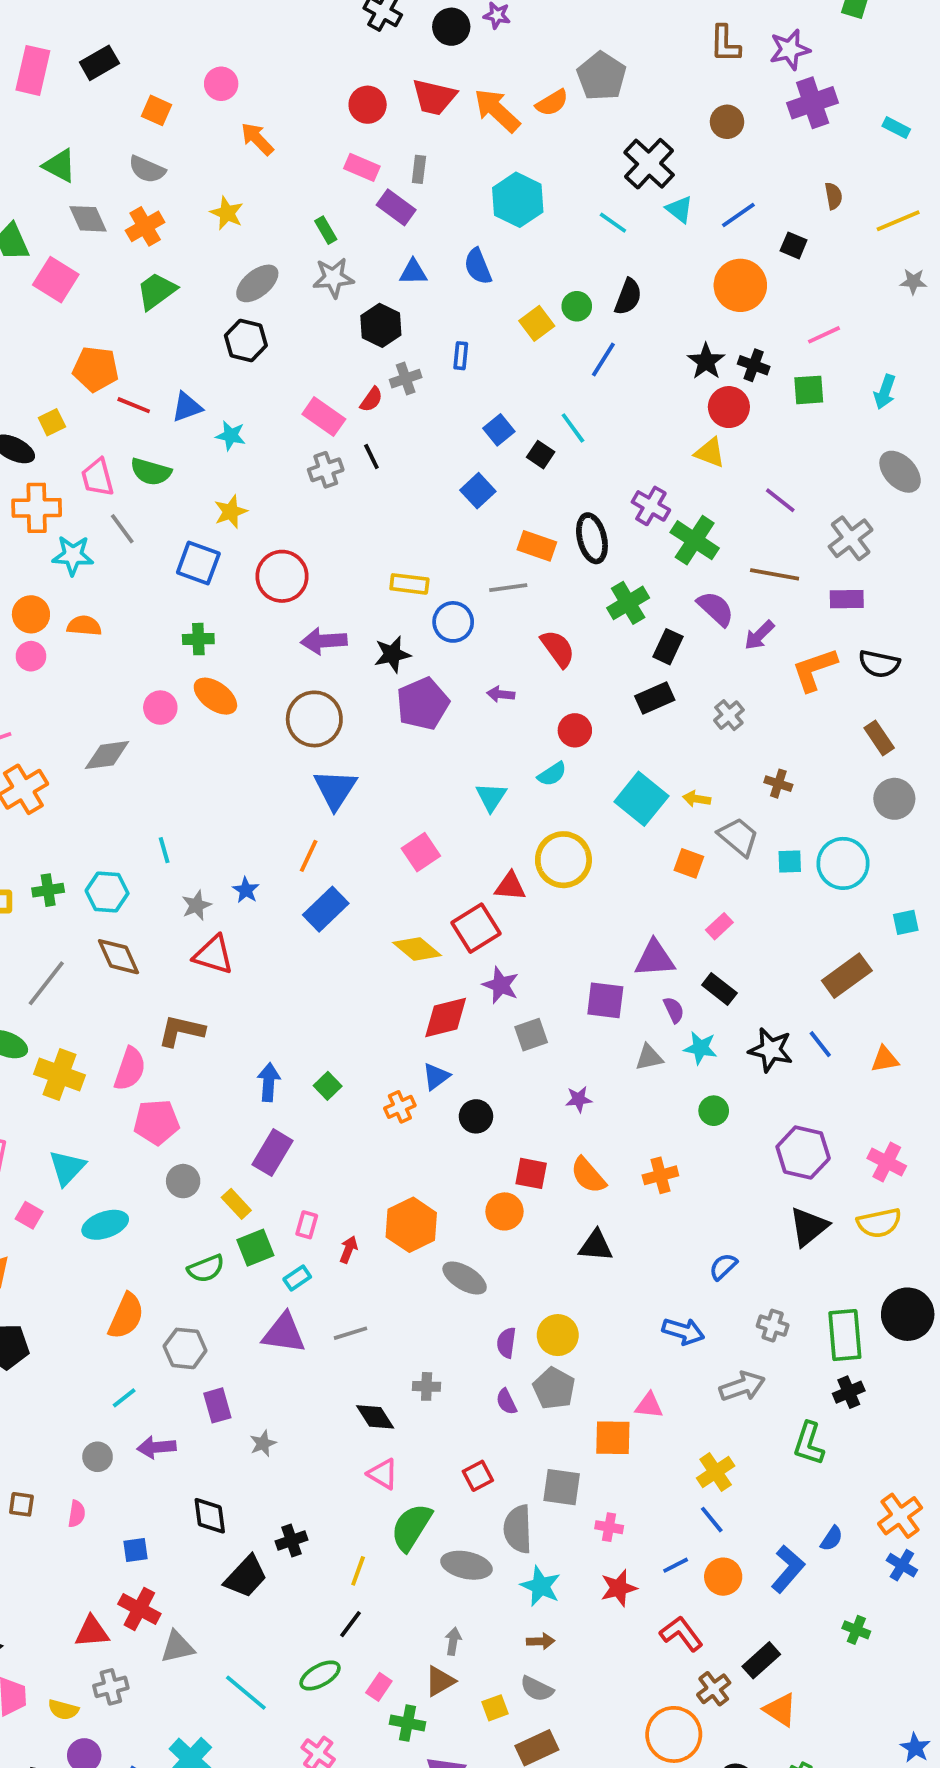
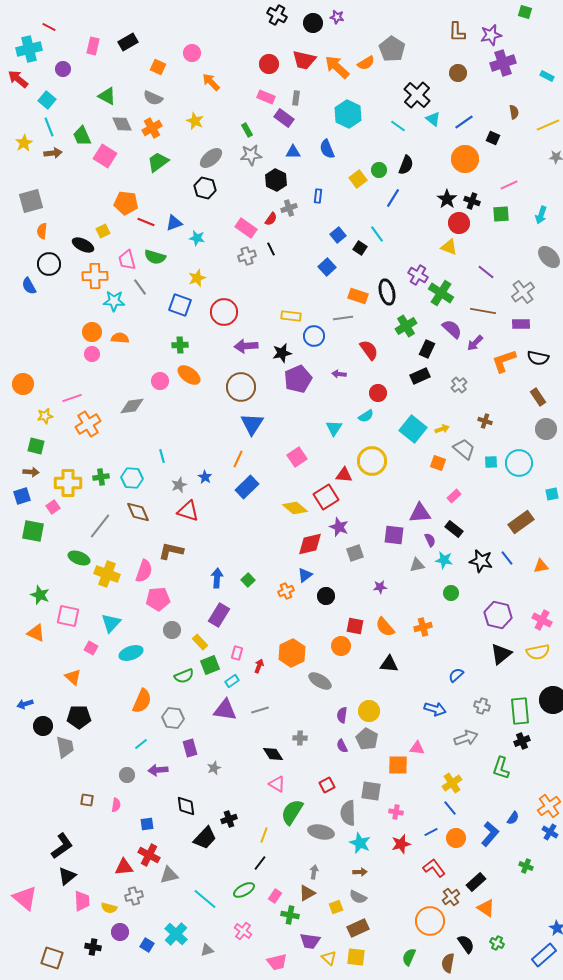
pink rectangle: (33, 70) -> (93, 46), size x0.7
yellow arrow: (697, 799) -> (442, 429), turned 152

